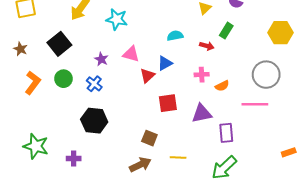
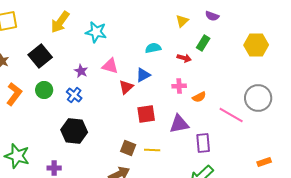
gray circle: (266, 75) -> (258, 98), moved
pink line: (255, 104) -> (231, 115), turned 30
yellow line: (178, 157) -> (152, 150), moved

